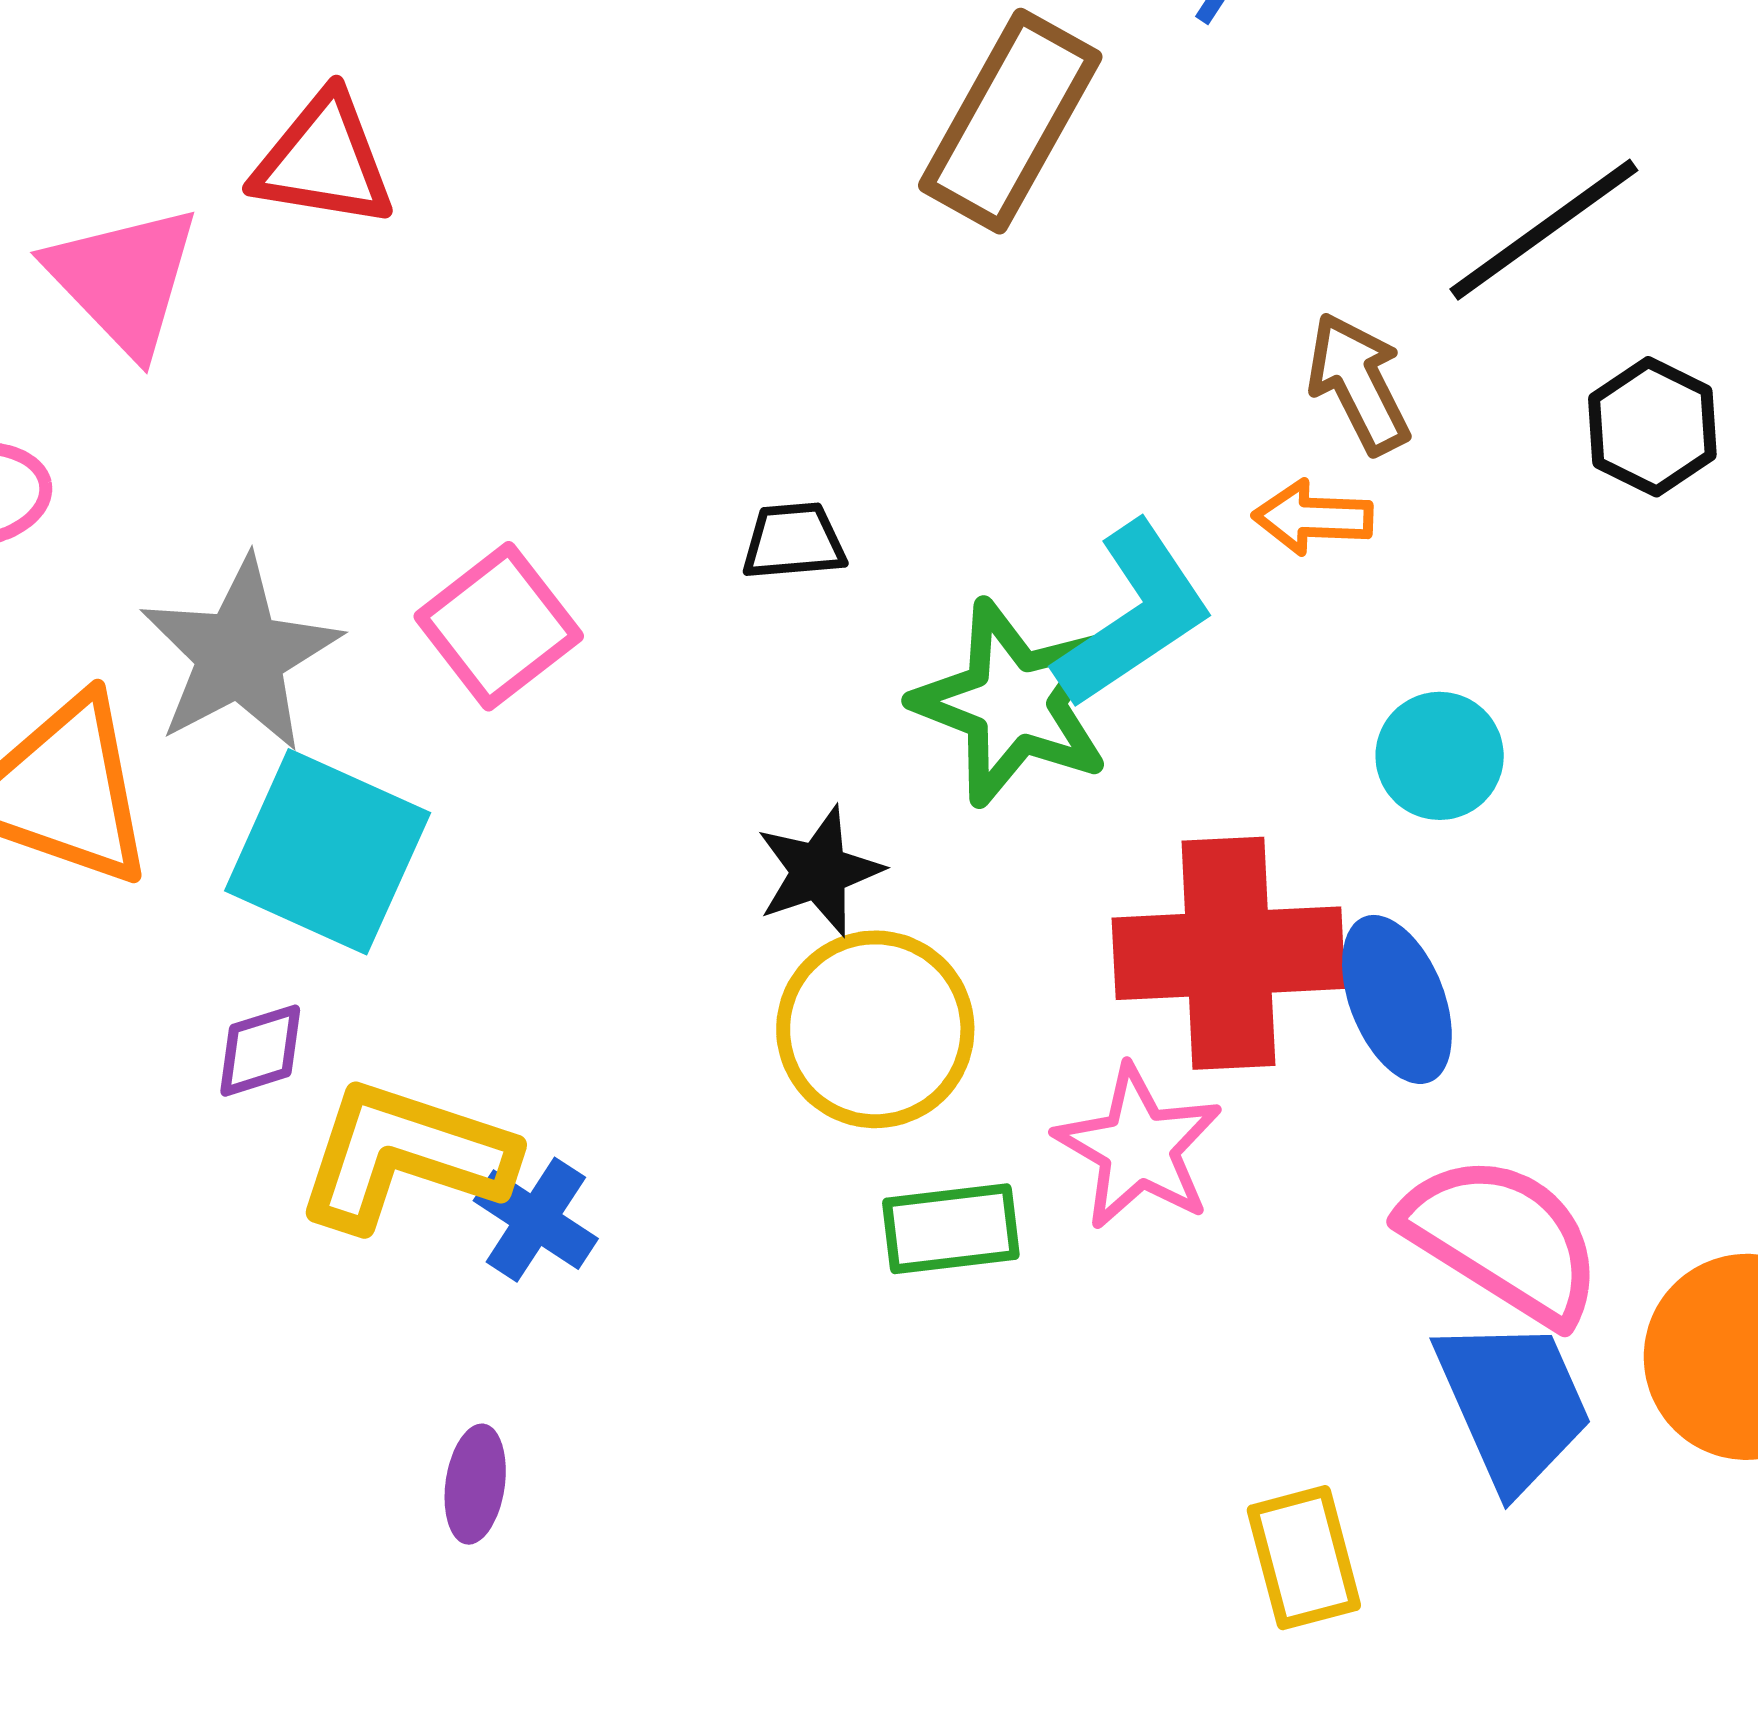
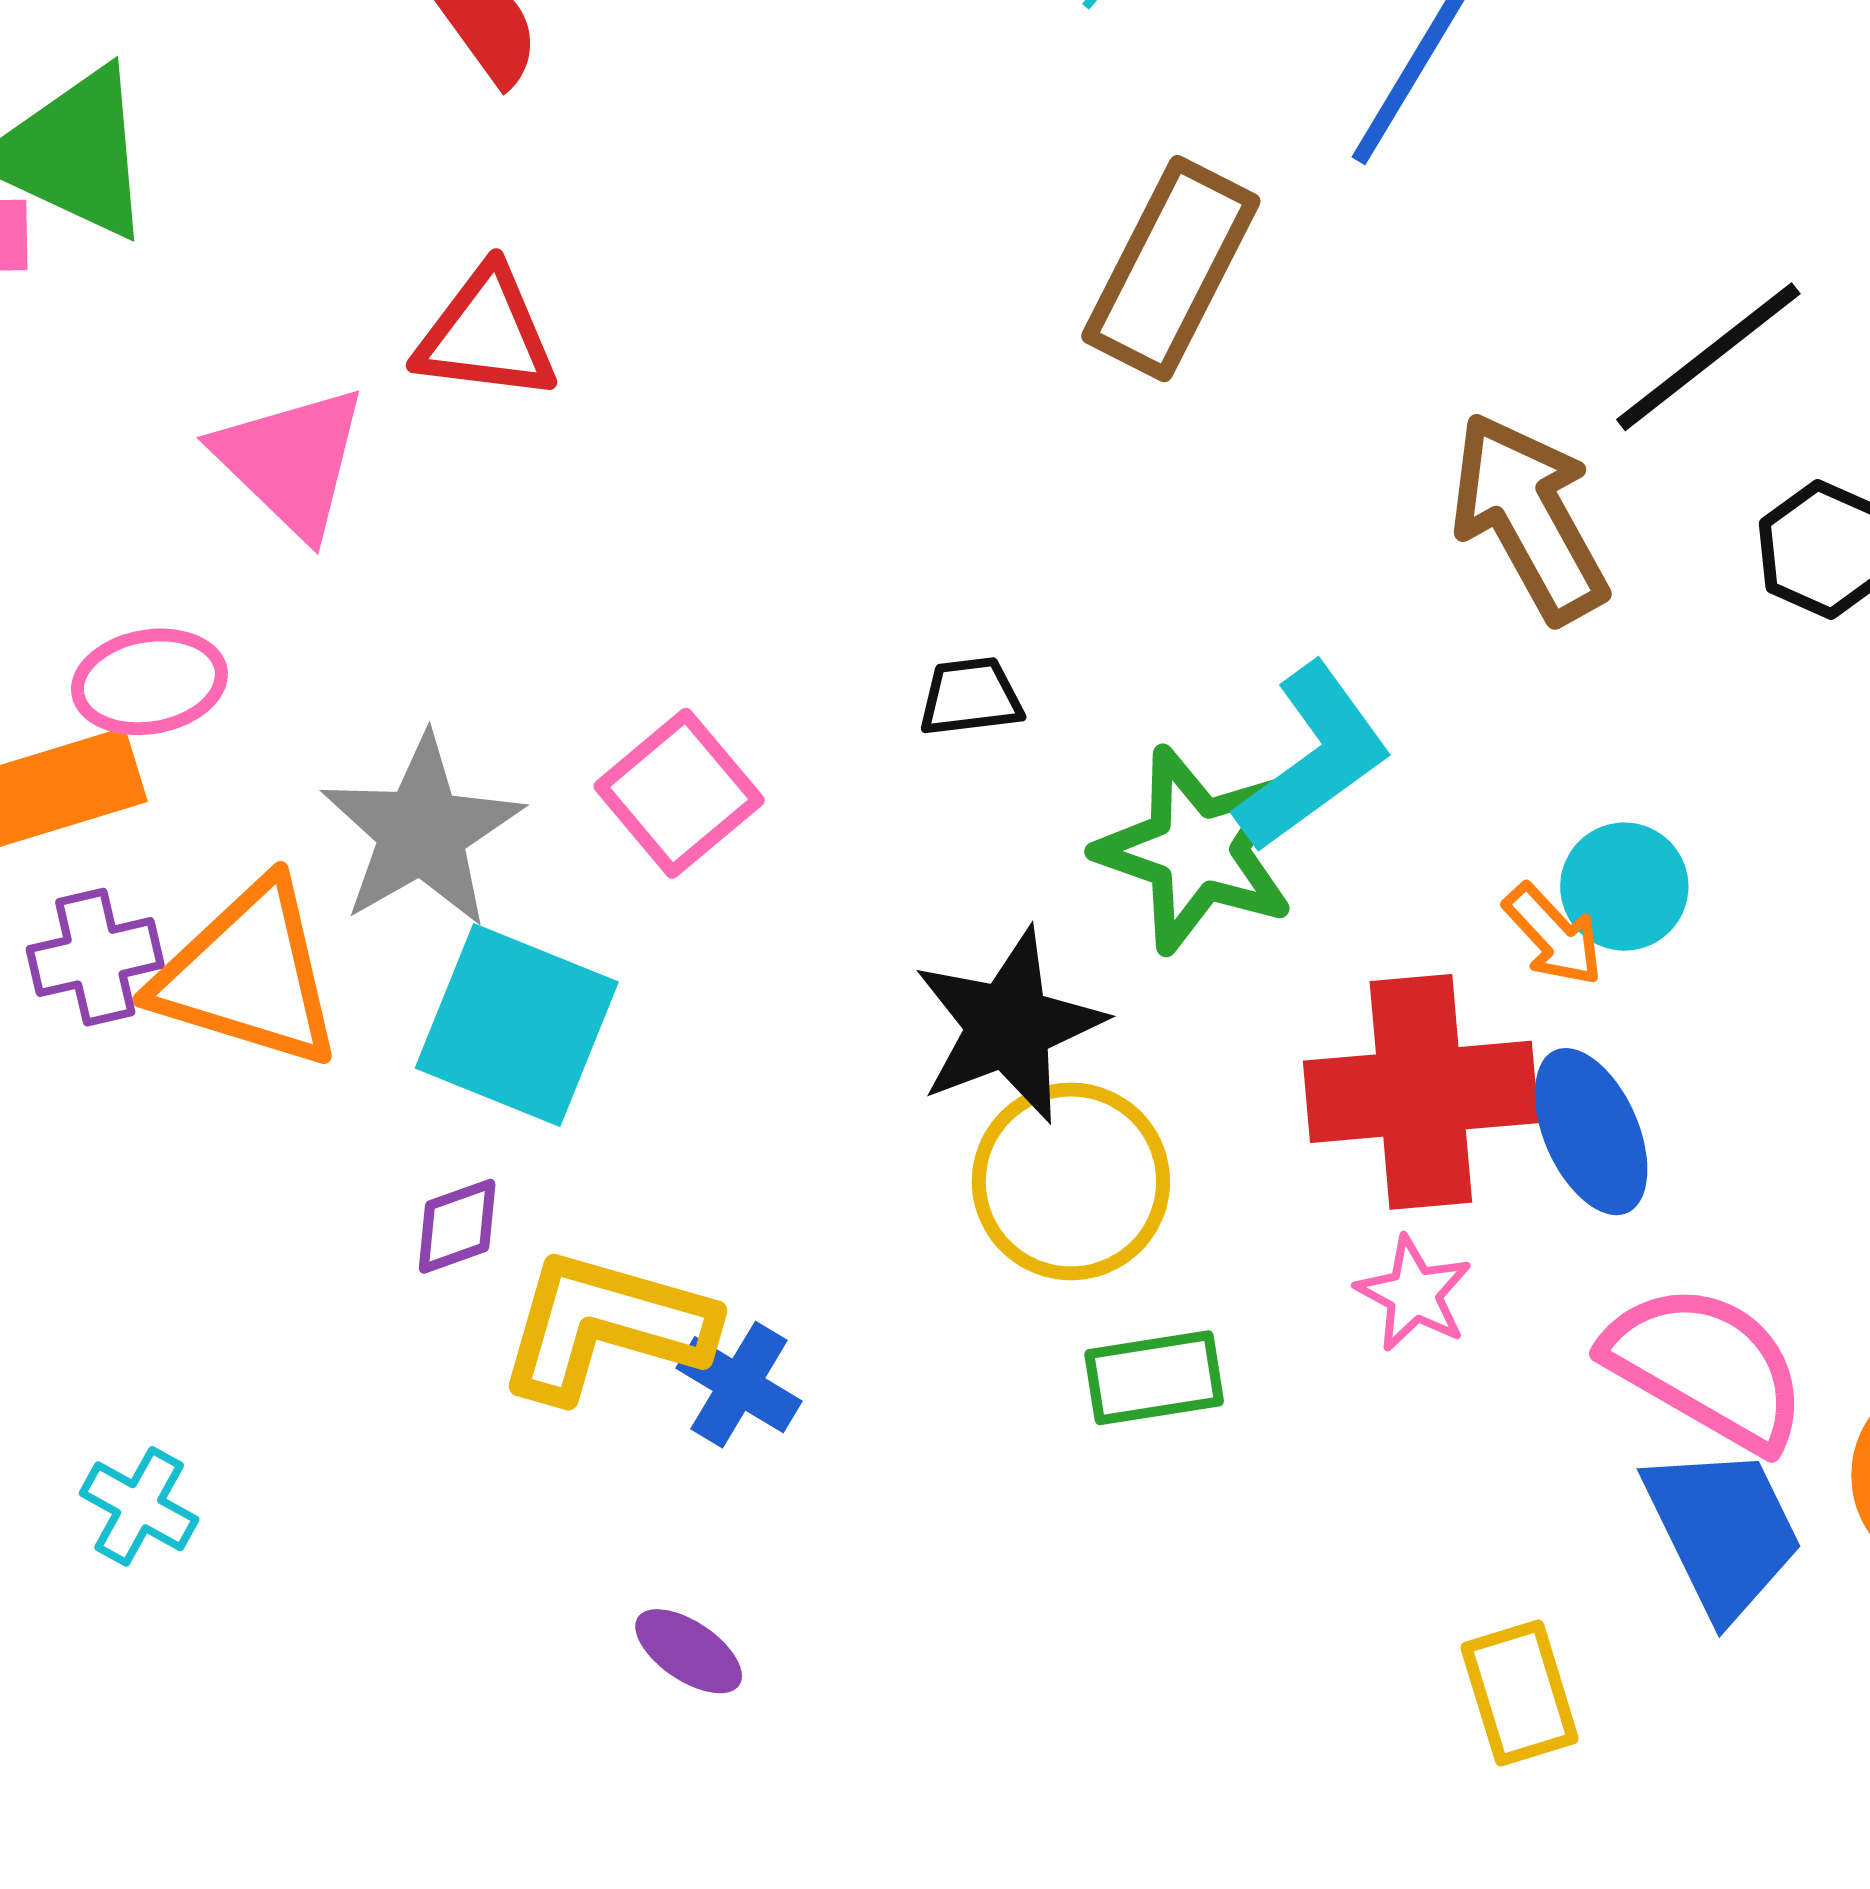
brown arrow: (1358, 383) -> (1529, 517), size x1.5
orange arrow: (1313, 517) -> (1553, 935), moved, turned -133
black star: (819, 871) -> (1009, 1026), size x1.5
pink star: (1139, 1147) -> (1414, 1294), moved, size x0.7
purple ellipse: (475, 1484) -> (689, 1651), turned -62

